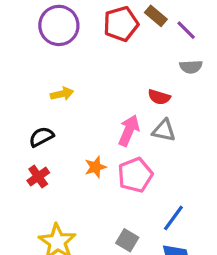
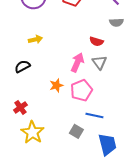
gray triangle: (164, 130) -> (99, 62), turned 42
red cross: (38, 177) -> (20, 107), moved
blue line: (173, 218) -> (94, 115), moved, turned 66

